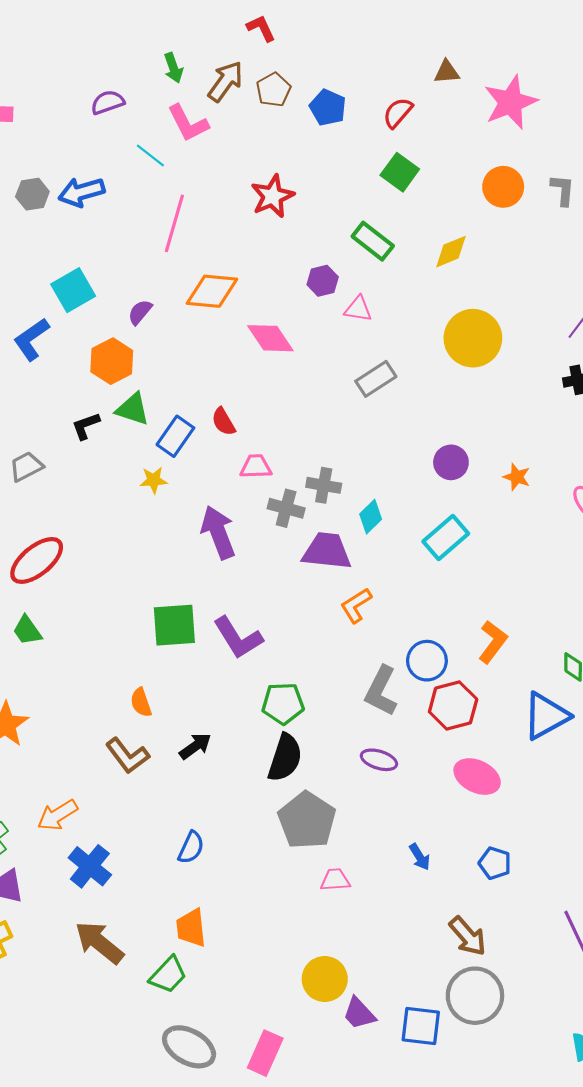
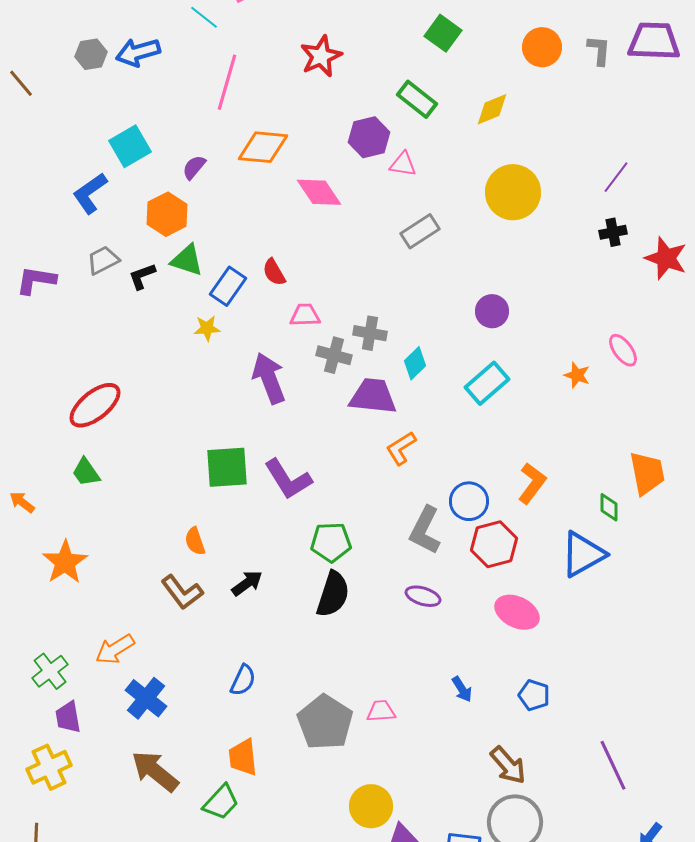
purple hexagon: (323, 281) -> (369, 137), size x1.4
gray trapezoid: (26, 467) -> (103, 260), moved
orange star: (517, 477) -> (577, 375), moved
gray pentagon: (307, 820) -> (325, 722), moved

